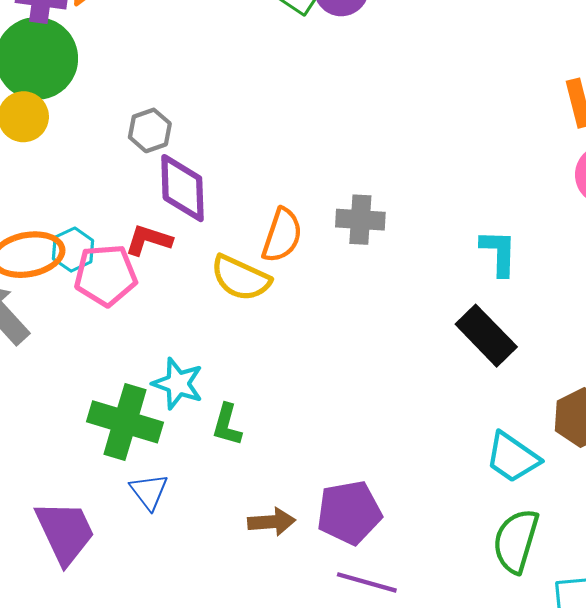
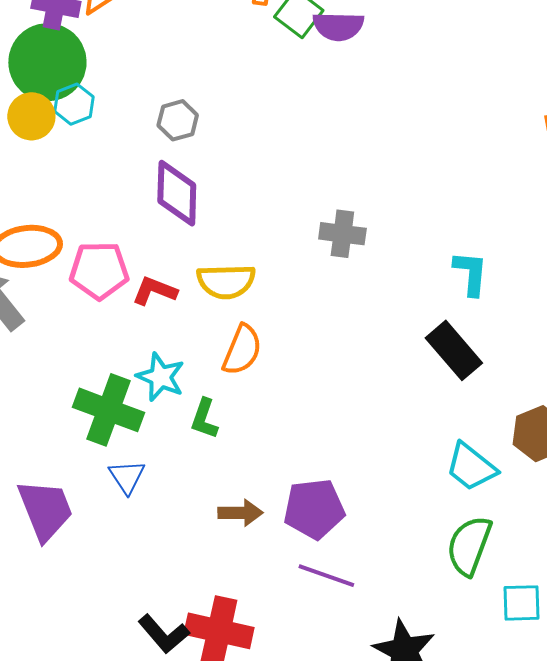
gray hexagon: (150, 130) -> (178, 120), moved
orange semicircle: (282, 235) -> (242, 350), moved
red L-shape: (148, 240) -> (155, 291), moved
cyan hexagon: (73, 250) -> (74, 104), moved
yellow semicircle: (241, 278) -> (226, 281), turned -30

